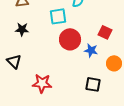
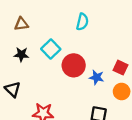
cyan square: (58, 16) -> (51, 49), moved, turned -36
red square: (105, 32) -> (120, 68), moved

